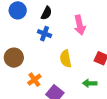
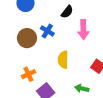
black semicircle: (46, 13) -> (67, 12), moved
brown circle: (14, 58) -> (27, 38), moved

